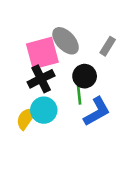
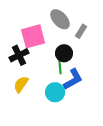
gray ellipse: (66, 41) -> (60, 19), moved
black cross: (41, 79) -> (19, 55), moved
cyan circle: (44, 110) -> (55, 92), moved

